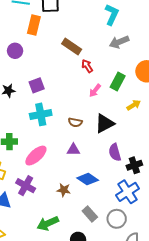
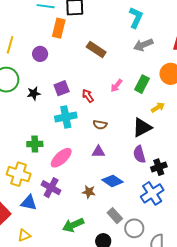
red arrow: (87, 66) -> (88, 96), moved
pink arrow: (95, 91) -> (116, 86), moved
black triangle: (105, 123) -> (142, 127), moved
gray circle: (117, 219) -> (134, 228), moved

